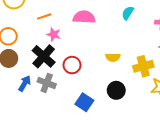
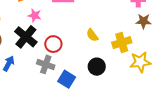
yellow semicircle: (113, 57) -> (92, 35), turned 56
gray cross: (47, 83) -> (46, 64), moved

